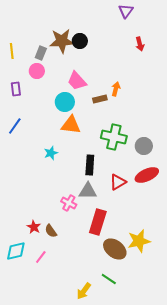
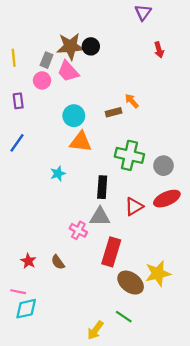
pink trapezoid: (77, 81) -> (68, 71), moved
orange arrow: (116, 89) -> (132, 101), turned -56
red star: (34, 227) -> (28, 261), moved
cyan diamond: (16, 251) -> (26, 309), moved
pink line: (41, 257) -> (18, 292), moved, turned 64

